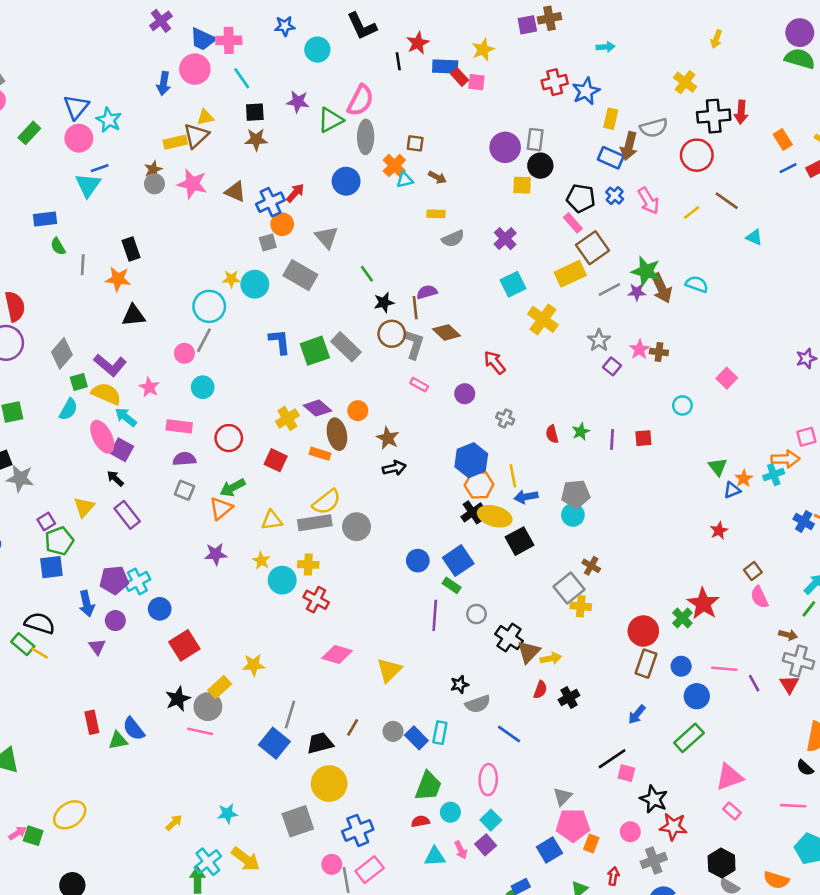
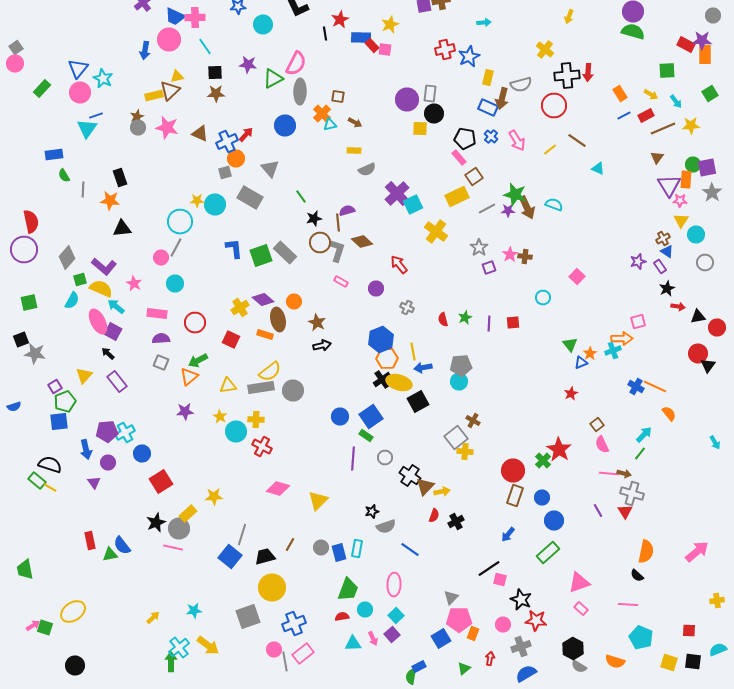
purple cross: (505, 239) -> (397, 194), moved, size x1.4
brown square: (592, 248) -> (474, 176), size x0.7
purple square: (612, 366) -> (489, 268), turned 32
pink line: (724, 669) -> (609, 474), moved
blue rectangle: (416, 738) -> (339, 552), turned 30

